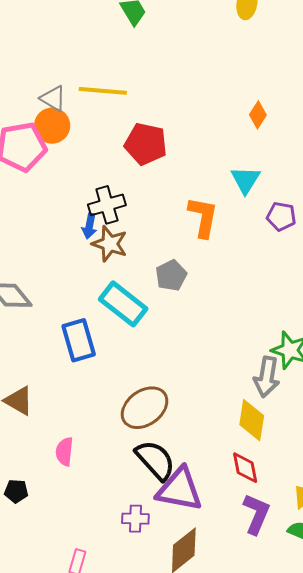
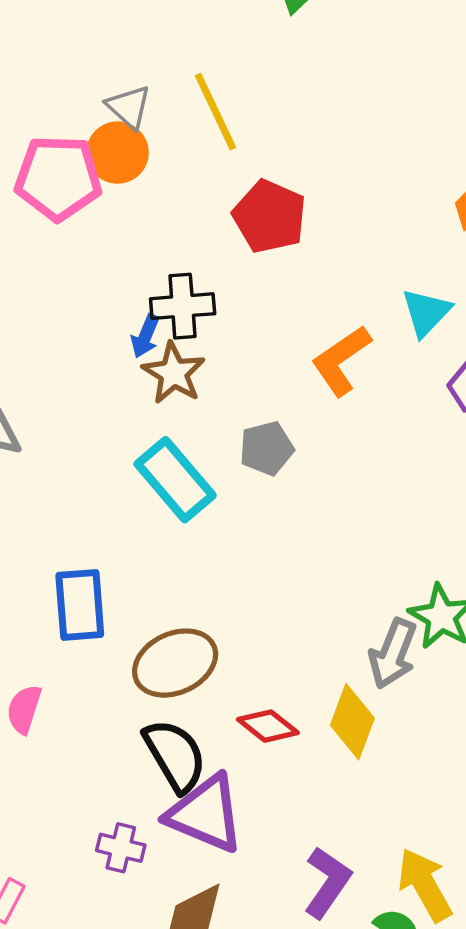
yellow line: (103, 91) -> (215, 112), turned 48
orange L-shape: (203, 217) -> (341, 360), turned -147
blue rectangle: (79, 340) -> (80, 605), moved
red diamond: (245, 468) -> (268, 726), moved, turned -52

